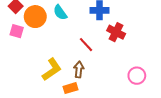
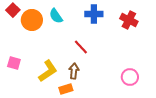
pink square: (17, 31) -> (14, 63), moved
red cross: (116, 32) -> (129, 20), moved

